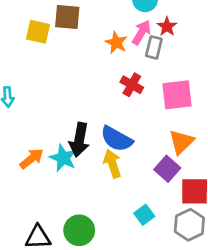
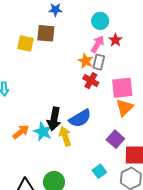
orange star: (116, 43) -> (86, 61), moved
gray rectangle: (154, 47) -> (99, 62), moved
blue semicircle: (117, 139) -> (80, 118), turned -60
orange triangle: (181, 142) -> (125, 108), moved
yellow arrow: (112, 164) -> (65, 136), moved

